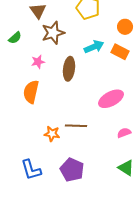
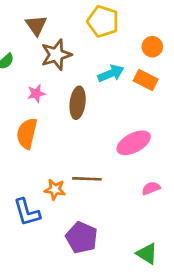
green triangle: (126, 168) -> (147, 254), moved
blue L-shape: (31, 170) -> (27, 212), moved

